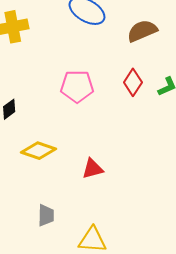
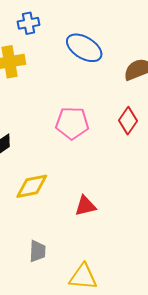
yellow diamond: (38, 151) -> (32, 186), turned -32

